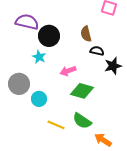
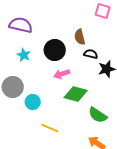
black circle: (49, 36) -> (55, 50), moved
cyan star: (39, 57) -> (24, 55), moved
green semicircle: (82, 121) -> (98, 115), moved

